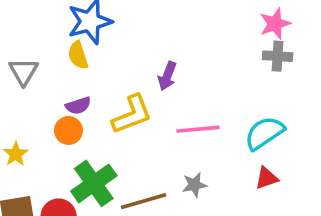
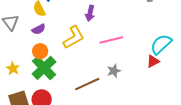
purple semicircle: (78, 106) -> (39, 29), moved
cyan semicircle: (264, 133) -> (161, 44), moved
green cross: (94, 183) -> (44, 68), moved

